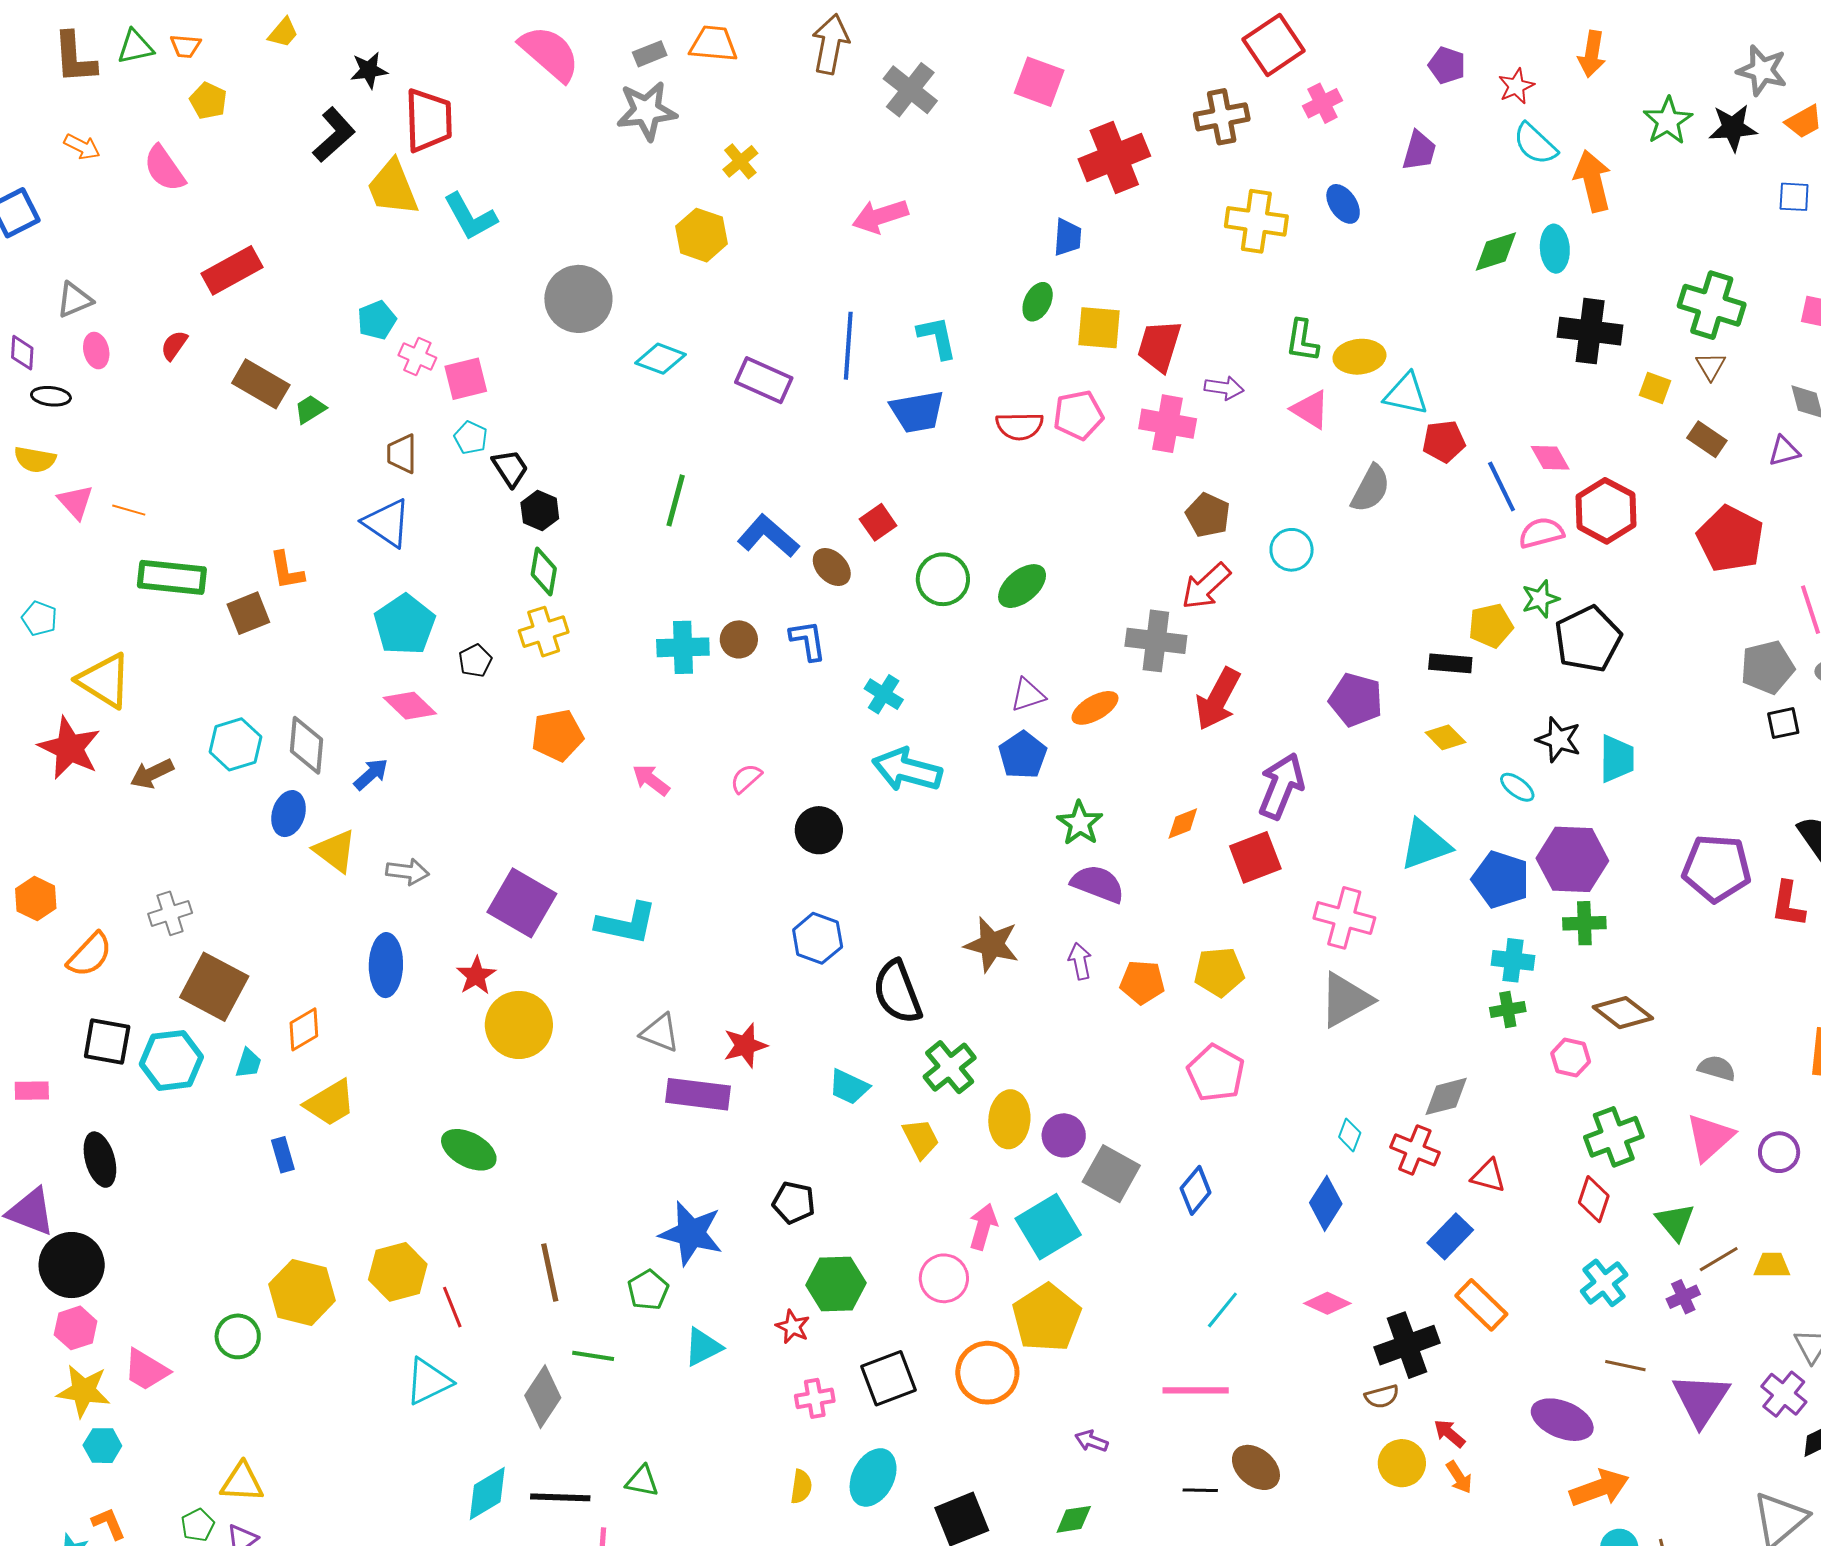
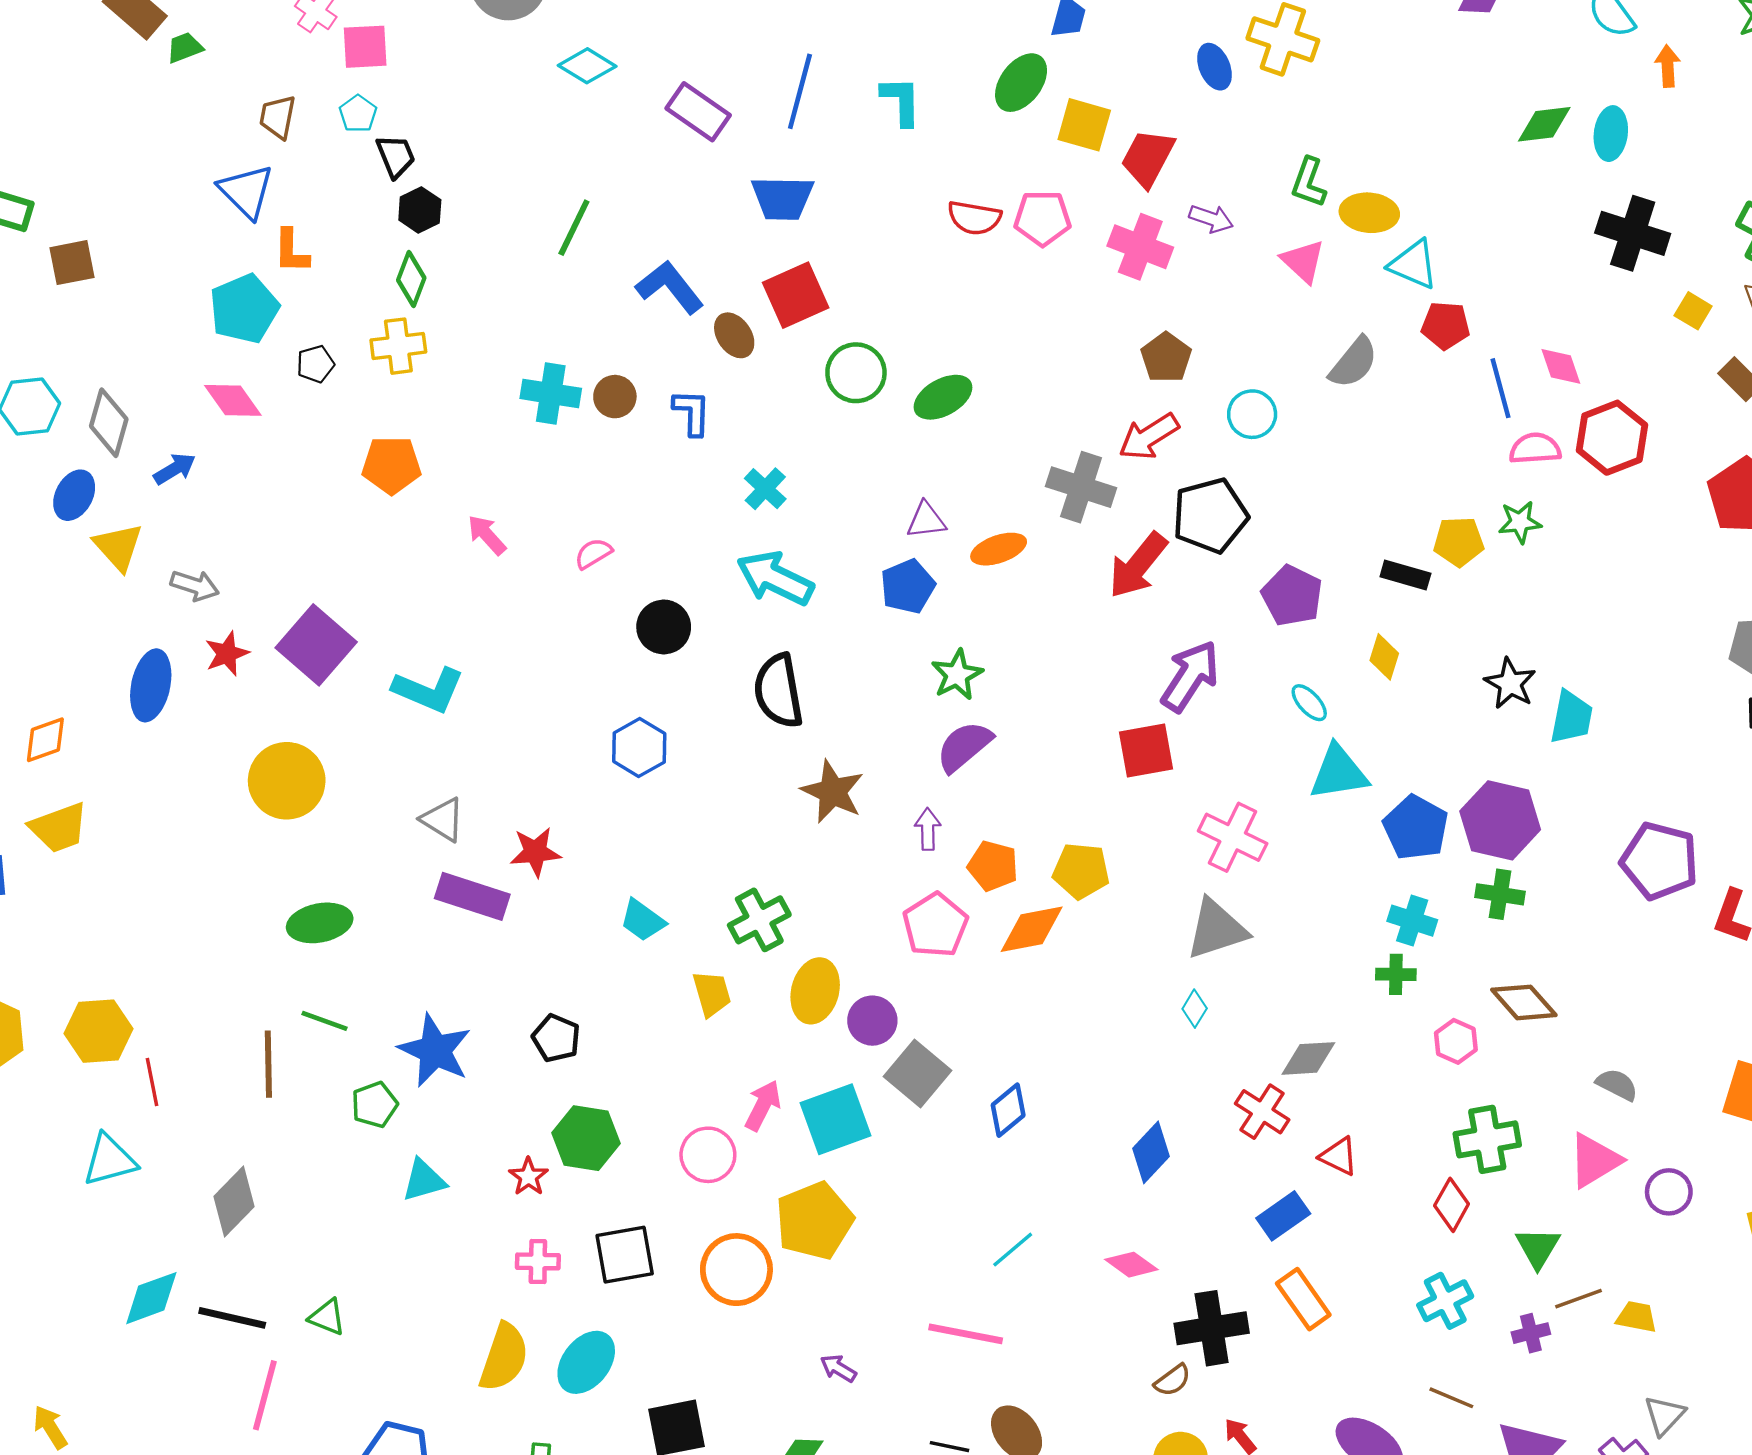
orange arrow: (1593, 181) -> (1668, 66), size x0.6
blue ellipse: (1343, 204) -> (1214, 67), moved
green ellipse: (1038, 302) -> (1021, 83), size x1.4
blue trapezoid: (917, 412) -> (782, 198), moved
red square: (878, 522) -> (796, 295), size x1.6
orange L-shape: (287, 571) -> (291, 251), moved
black pentagon: (1588, 639) -> (1210, 515), moved
yellow diamond: (1445, 737) -> (1384, 657), turned 51
cyan ellipse: (1517, 787) -> (1309, 703), moved
orange diamond: (1183, 824) -> (1032, 929), moved, size x1.6
purple semicircle: (1098, 884) -> (964, 746), turned -72
red star: (476, 976) -> (227, 654), moved
black semicircle: (897, 992) -> (778, 691), moved
pink pentagon: (1216, 1073) -> (935, 925), moved
cyan diamond: (1350, 1135) -> (1195, 1009), moved
green ellipse: (469, 1150) -> (320, 923), moved, turned -50
green line: (593, 1356) -> (324, 1021), moved
brown semicircle: (1382, 1396) -> (1172, 1380), turned -32
yellow semicircle: (801, 1487) -> (504, 1357), size x1.8

